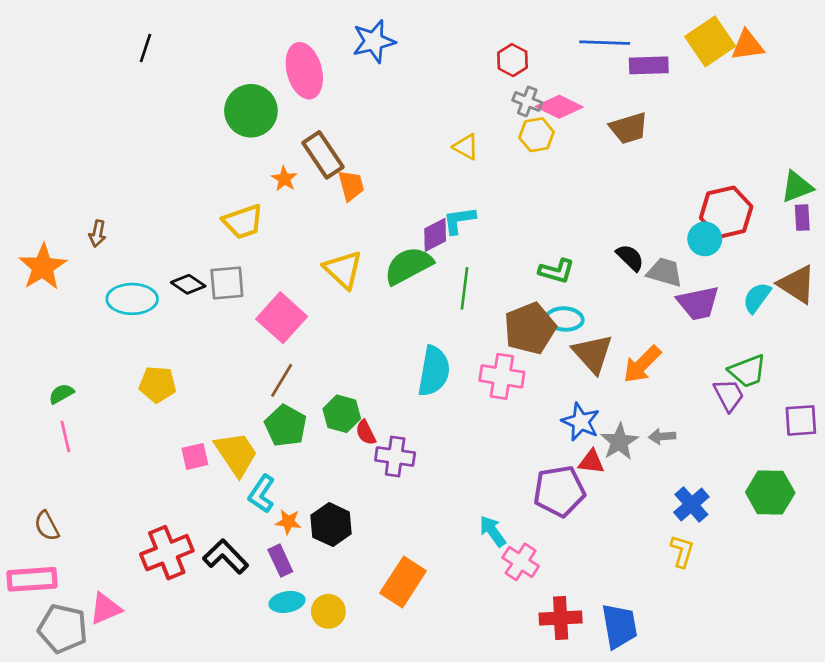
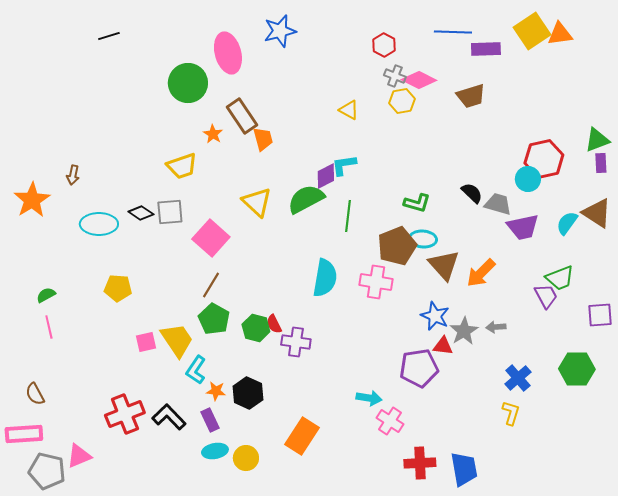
black line: (145, 48) -> (109, 36), turned 55
green hexagon: (342, 414) -> (256, 328), moved
cyan arrow: (493, 531) -> (369, 398), turned 135

